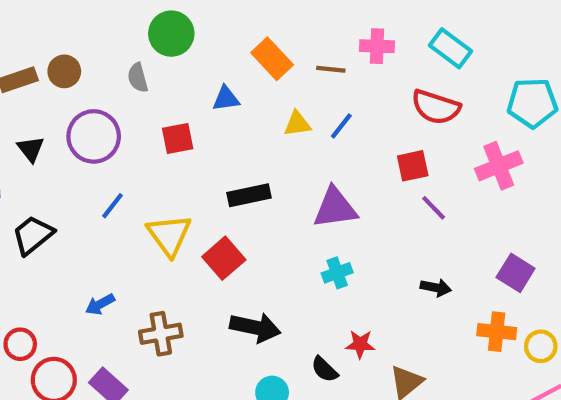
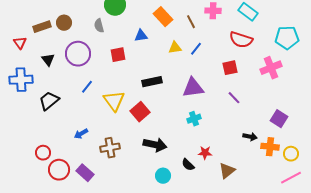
brown line: (331, 69) -> (191, 22), turned 56
purple line: (434, 208) -> (234, 98), moved
black arrow: (436, 288) -> (250, 137), moved

